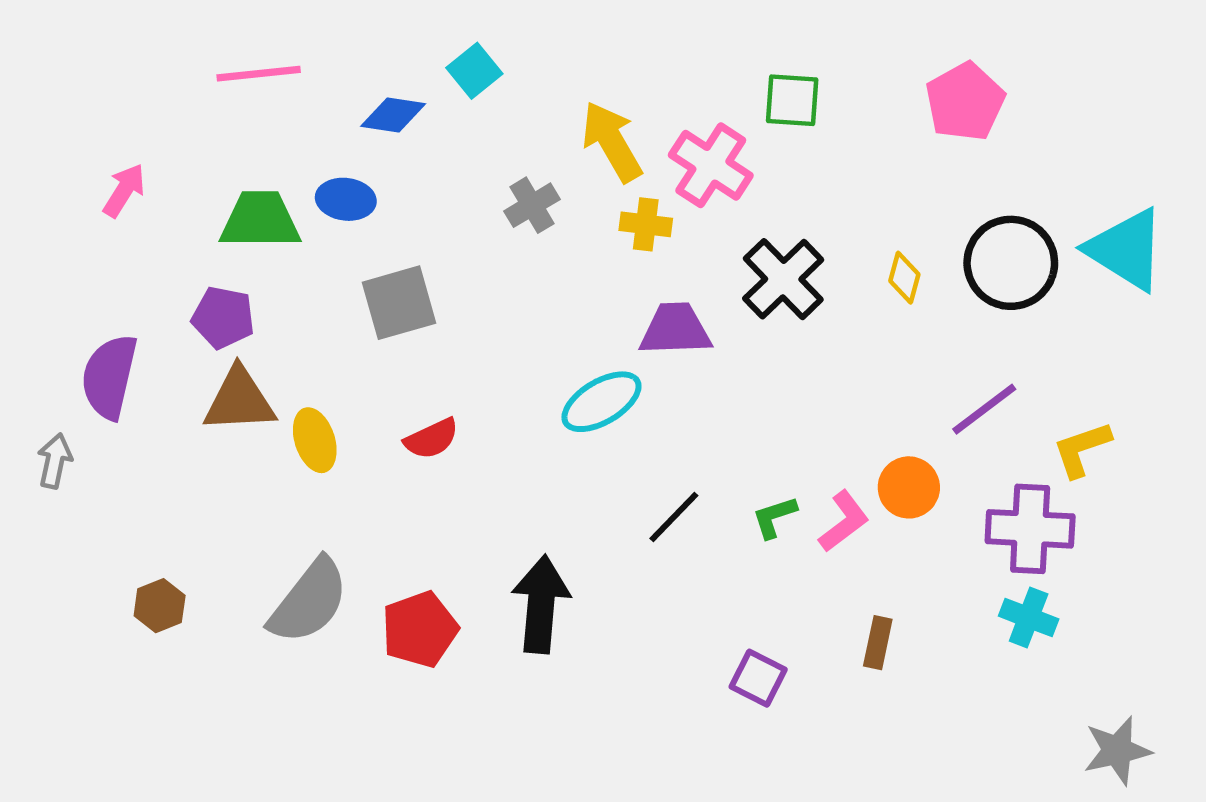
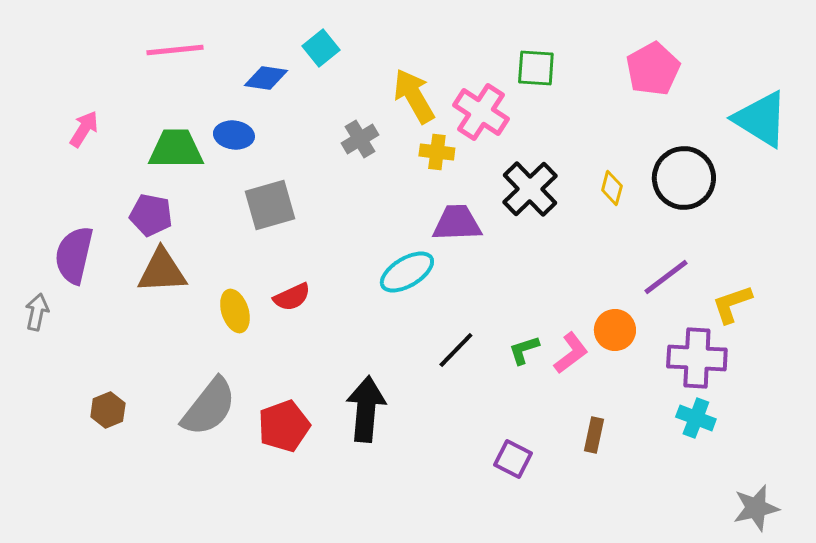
cyan triangle: (1126, 250) -> (761, 119), moved
yellow ellipse: (315, 440) -> (235, 311), moved

